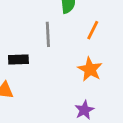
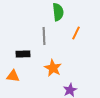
orange star: (90, 69) -> (53, 68), moved

